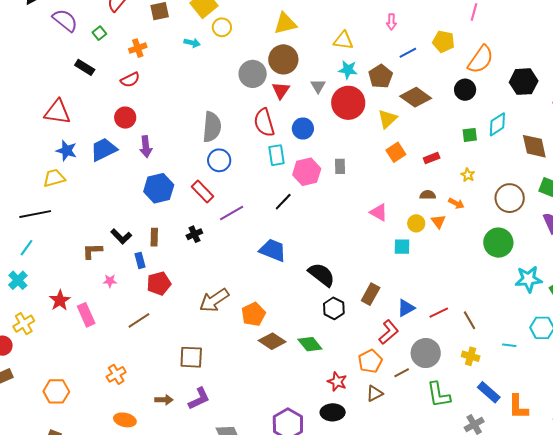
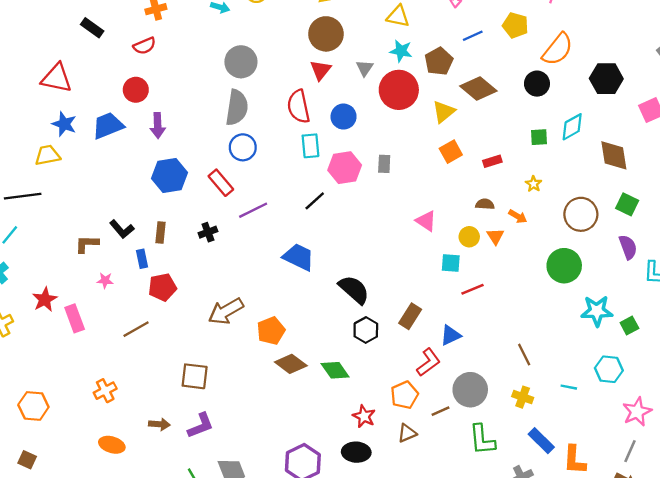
gray circle: (253, 74) -> (241, 62), moved
red line: (439, 313) -> (473, 289), moved

